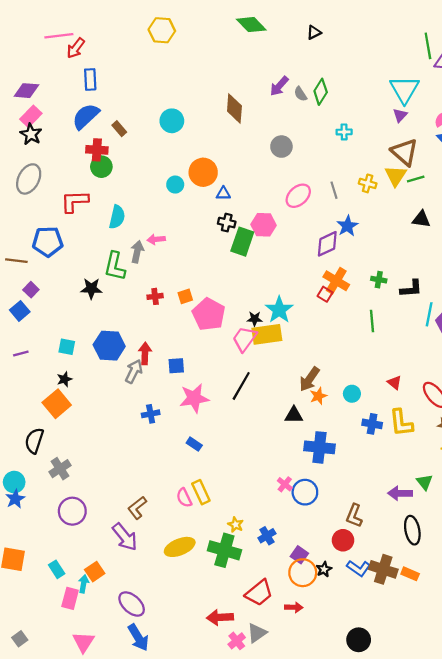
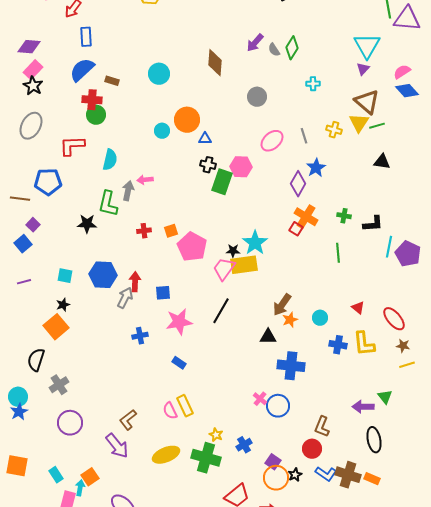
brown rectangle: (119, 129) -> (112, 81), turned -32
purple diamond: (327, 244) -> (298, 184), turned -35

